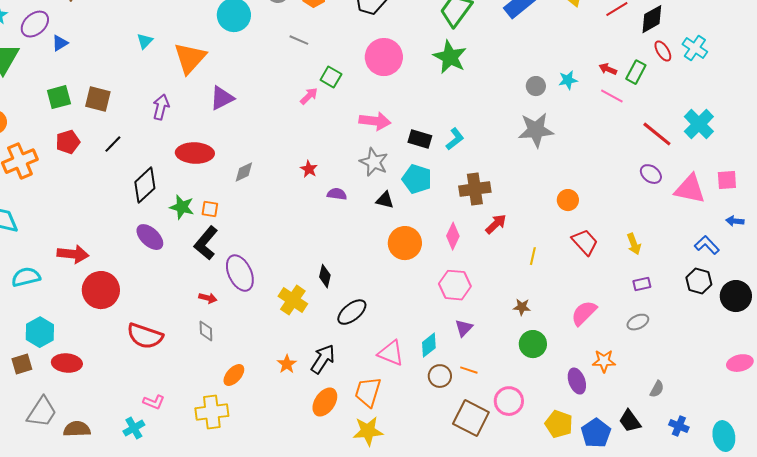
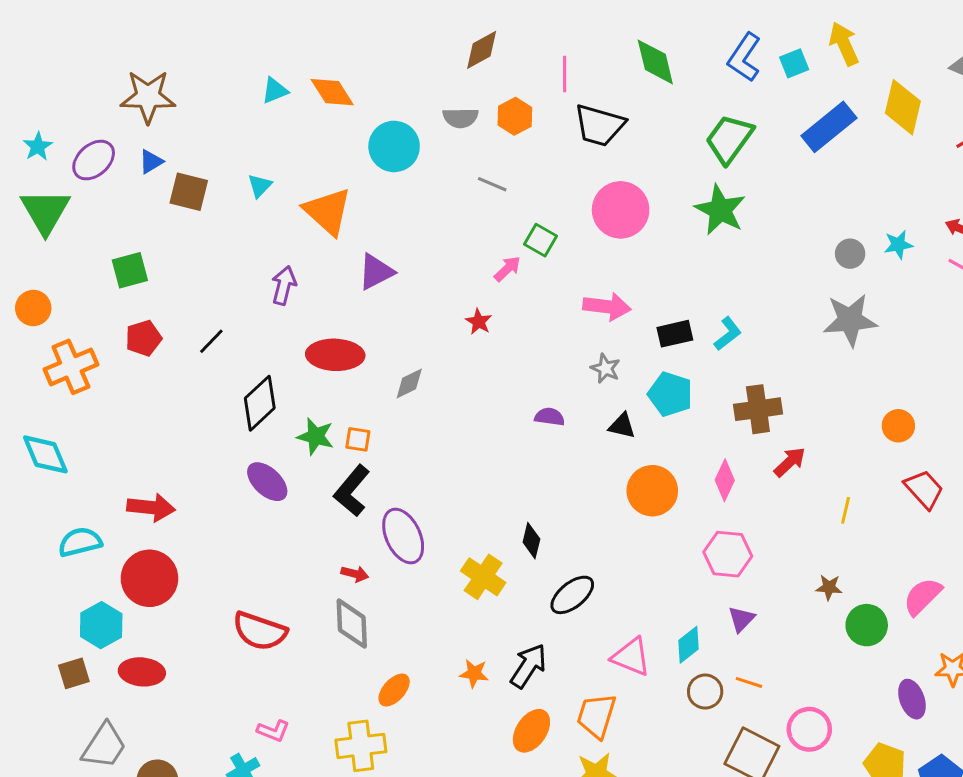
blue triangle: (60, 43) -> (151, 162), moved
orange triangle: (190, 58) -> (328, 211), turned -30
brown square: (98, 99) -> (189, 192), moved
black rectangle: (420, 139) -> (675, 334), turned -30
gray star: (374, 162) -> (605, 368), size x0.7
red star: (309, 169) -> (479, 322), moved
red circle: (101, 290) -> (149, 578), moved
gray diamond: (206, 331) -> (352, 624), size x1.6
green circle: (533, 344) -> (867, 625), moved
orange star: (287, 364) -> (474, 673), turned -30

